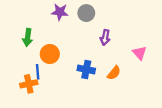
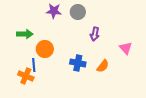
green arrow: (28, 37) -> (25, 34), turned -98
orange cross: (29, 84) -> (26, 76), turned 35

